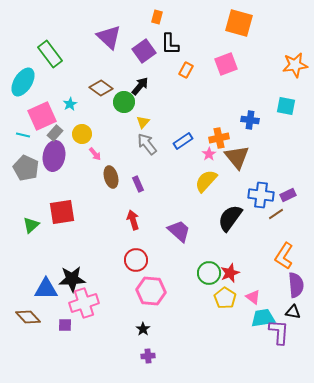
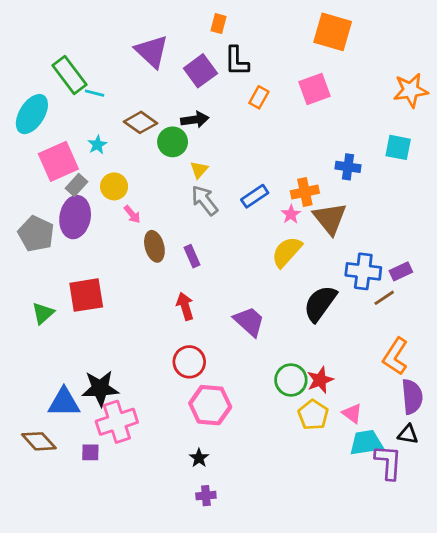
black arrow: (140, 86) -> (195, 120), turned 42
cyan line: (23, 135) -> (95, 93), moved

